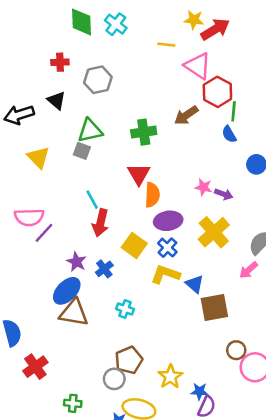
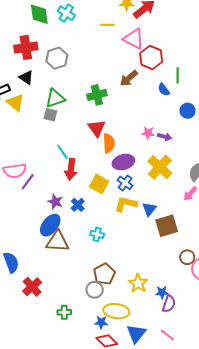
red cross: (60, 62) -> (26, 47), size x1.6
green line: (234, 111) -> (178, 75), moved
yellow triangle: (38, 157) -> (15, 103), moved
blue triangle: (195, 284) -> (149, 209), turned 35

